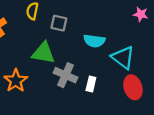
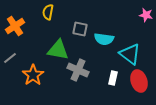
gray square: (59, 23) -> (80, 29), moved
white rectangle: (91, 84) -> (113, 78), moved

